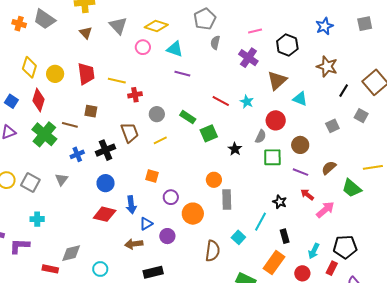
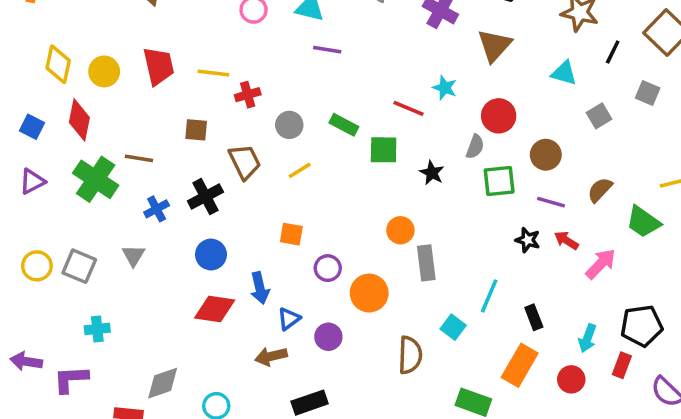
cyan triangle: (300, 99) -> (564, 73), moved
red line: (221, 101) -> (409, 108), moved
brown square: (91, 111) -> (196, 130), moved
green square: (209, 133) -> (384, 150), turned 30
black star: (280, 202) -> (528, 240), moved

